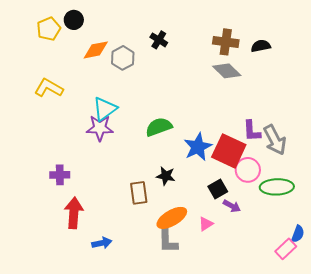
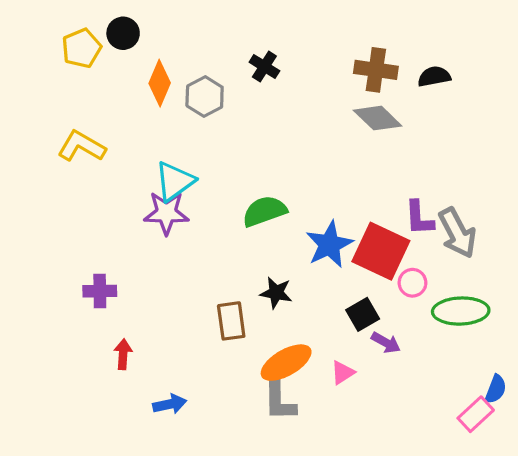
orange diamond: (96, 50) -> (160, 83), turned -56
pink circle: (248, 170) -> (412, 283), size x0.7
red arrow: (74, 213) -> (123, 354), size x0.6

